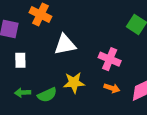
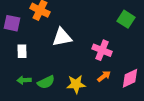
yellow star: (74, 83) -> (76, 84), moved
orange arrow: (112, 88) -> (104, 76), turned -56

